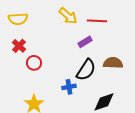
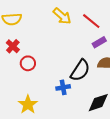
red line: (97, 21) -> (91, 21), turned 36
purple rectangle: (85, 42) -> (99, 42), moved

